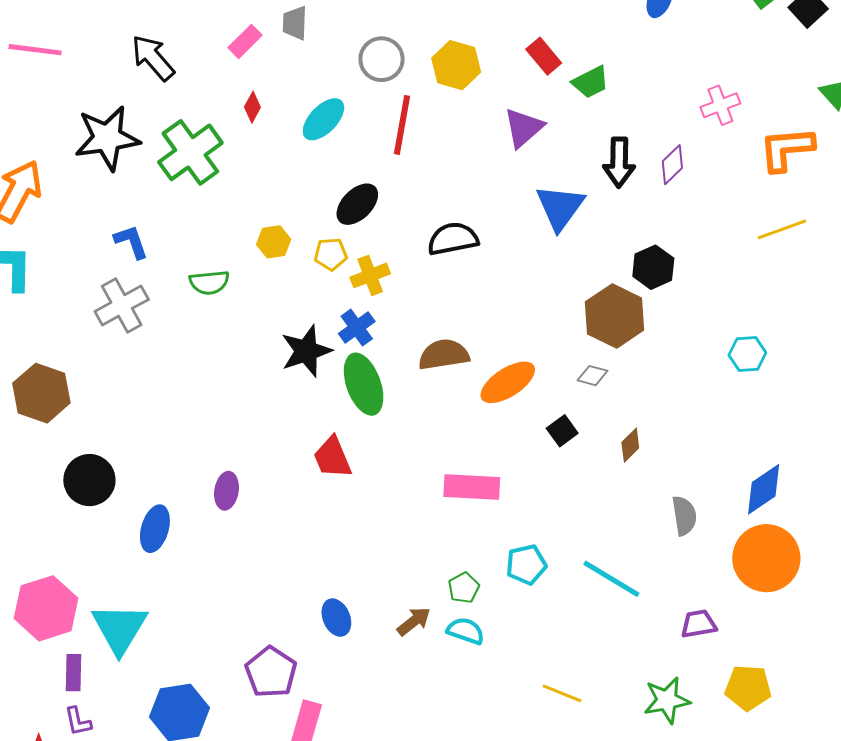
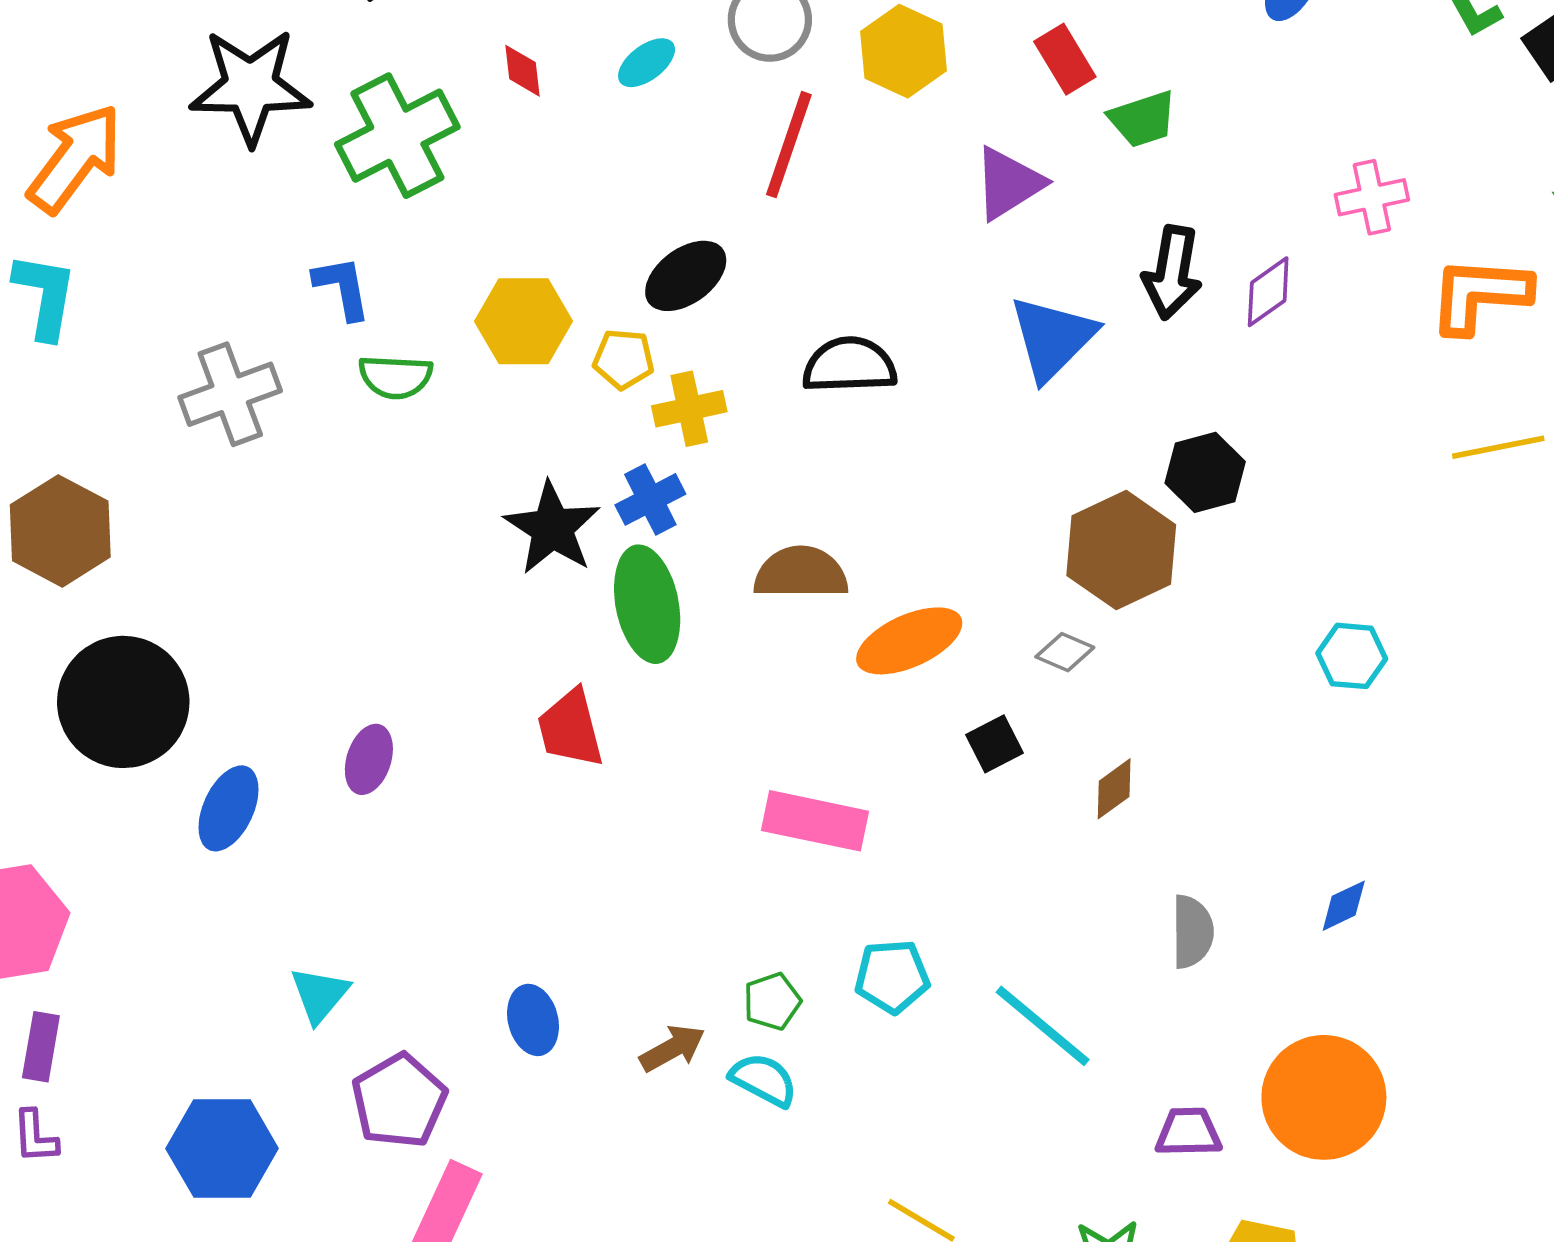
red diamond: (252, 107) -> (522, 71), turned -44
cyan ellipse: (323, 119) -> (647, 63), moved, size x0.7
yellow line: (782, 229) -> (1498, 447), moved
blue L-shape: (131, 242) -> (342, 288), moved
yellow hexagon: (274, 242) -> (524, 321), size x1.5
black star: (306, 351) -> (552, 528), turned -30
black circle: (89, 480) -> (123, 702), size x1.4
blue diamond: (764, 489) -> (1344, 906), size x0.6
orange circle: (766, 558) -> (1324, 1097), moved
cyan triangle: (120, 628) -> (320, 995), moved, size x0.6

